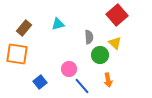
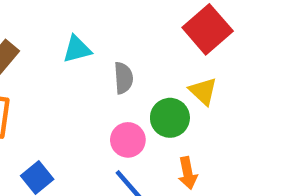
gray semicircle: (89, 37) -> (123, 78), moved
pink circle: (69, 69) -> (128, 140), moved

